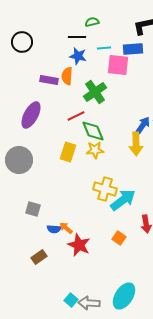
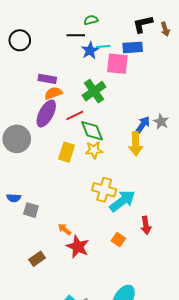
blue star: (78, 56) -> (90, 50), moved, turned 30
orange semicircle: (67, 76) -> (53, 93), moved, turned 66
purple ellipse: (31, 115) -> (46, 113), moved
gray circle: (19, 160) -> (17, 139), moved
blue semicircle: (54, 229) -> (14, 198), moved

